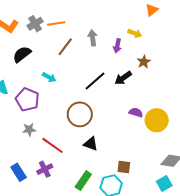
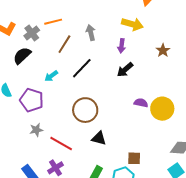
gray cross: (35, 24) -> (32, 33), moved
yellow arrow: (135, 33) -> (132, 24), size x1.5
purple arrow: (117, 46) -> (122, 46), moved
brown star: (144, 62) -> (163, 50), moved
cyan arrow: (49, 77) -> (51, 76), turned 120
black line: (95, 81) -> (82, 68), moved

